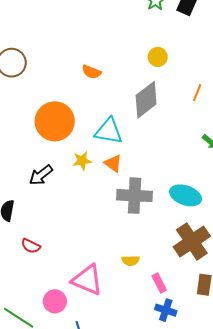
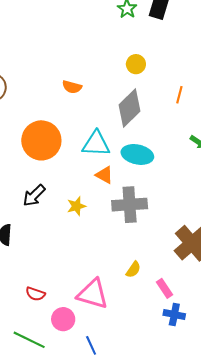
yellow star: (82, 161) -> (76, 206), moved
cyan ellipse: (186, 195) -> (137, 154), moved
red semicircle: (31, 246) -> (35, 294), moved
yellow semicircle: (131, 261) -> (133, 270), turned -48

